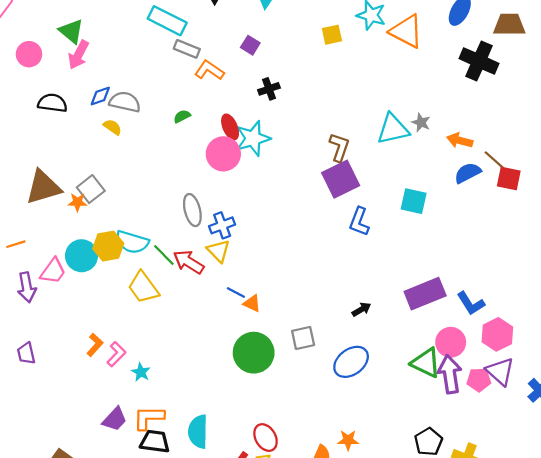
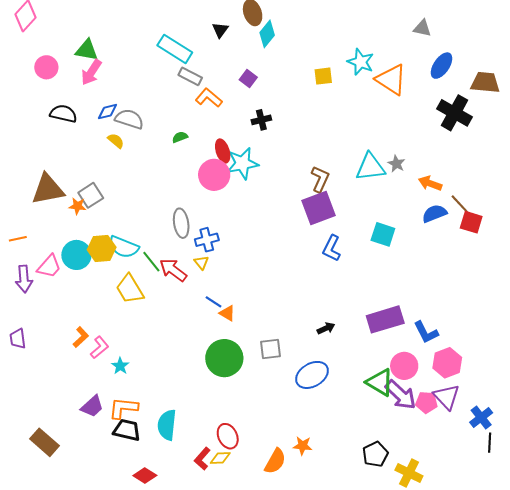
green triangle: (71, 31) -> (87, 50), turned -35
yellow triangle: (219, 251) -> (201, 263), size x0.7
purple arrow: (450, 374) -> (401, 395), turned 136

